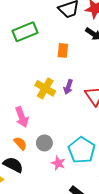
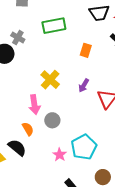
yellow cross: (45, 88) -> (50, 80), moved
gray circle: (44, 143) -> (52, 120), moved

